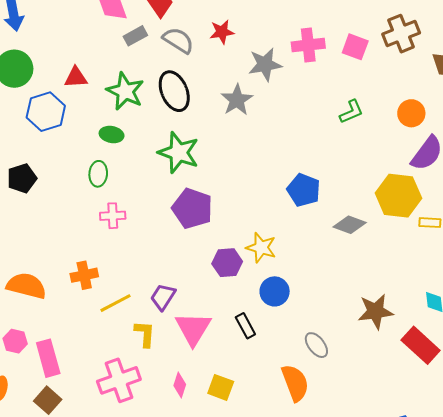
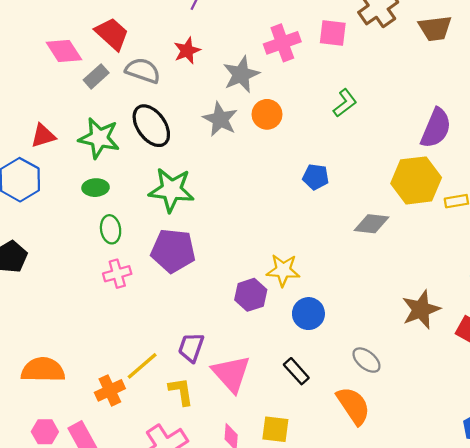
orange circle: (411, 113) -> (267, 114), moved
green ellipse: (98, 174) -> (111, 229), moved
blue pentagon: (304, 190) -> (316, 177), moved, size x0.7
purple pentagon: (192, 208) -> (173, 251), moved
orange cross: (84, 275) -> (110, 390), moved
black rectangle: (245, 326) -> (296, 371), moved

